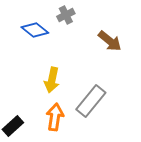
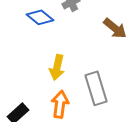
gray rectangle: (91, 101) -> (96, 88), turned -56

